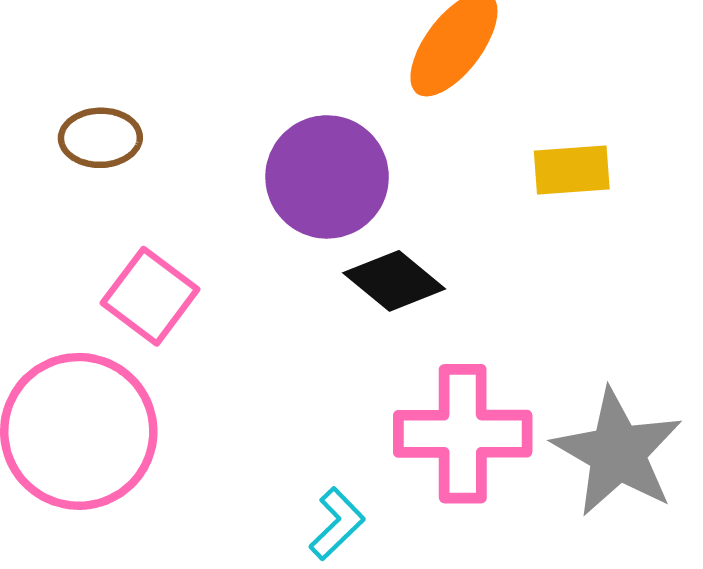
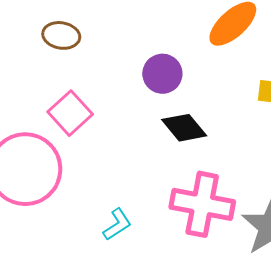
purple circle: (327, 177) -> (162, 74), size x0.7
cyan L-shape: (337, 524) -> (117, 224), moved

